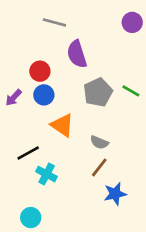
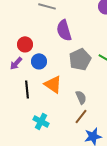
red circle: (40, 71) -> (25, 44), moved
gray semicircle: (99, 142) -> (81, 97), turned -136
black line: (28, 153) -> (27, 89), moved, turned -66

